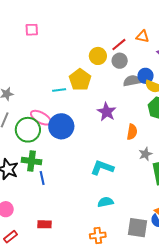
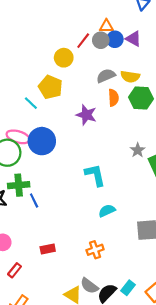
gray circle: (120, 61) -> (101, 40), moved
blue circle: (146, 76) -> (115, 39), moved
cyan line: (59, 90) -> (31, 103), turned 64
orange semicircle: (132, 132) -> (113, 98), moved
cyan L-shape: (102, 168) -> (95, 175), turned 70
orange cross: (98, 236) -> (95, 250), moved

